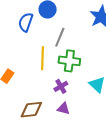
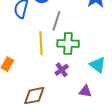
purple triangle: (63, 109) -> (85, 91), moved

